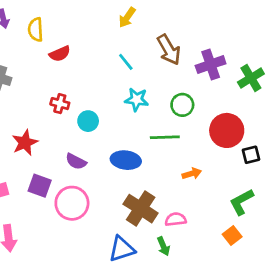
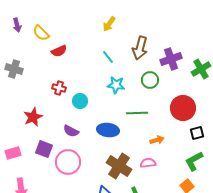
yellow semicircle: (36, 30) -> (41, 33), turned -42
brown arrow: (169, 50) -> (140, 48), turned 45
green circle: (182, 105) -> (150, 80), moved
black square: (251, 155) -> (197, 133), moved
pink semicircle: (176, 219) -> (148, 163), moved

